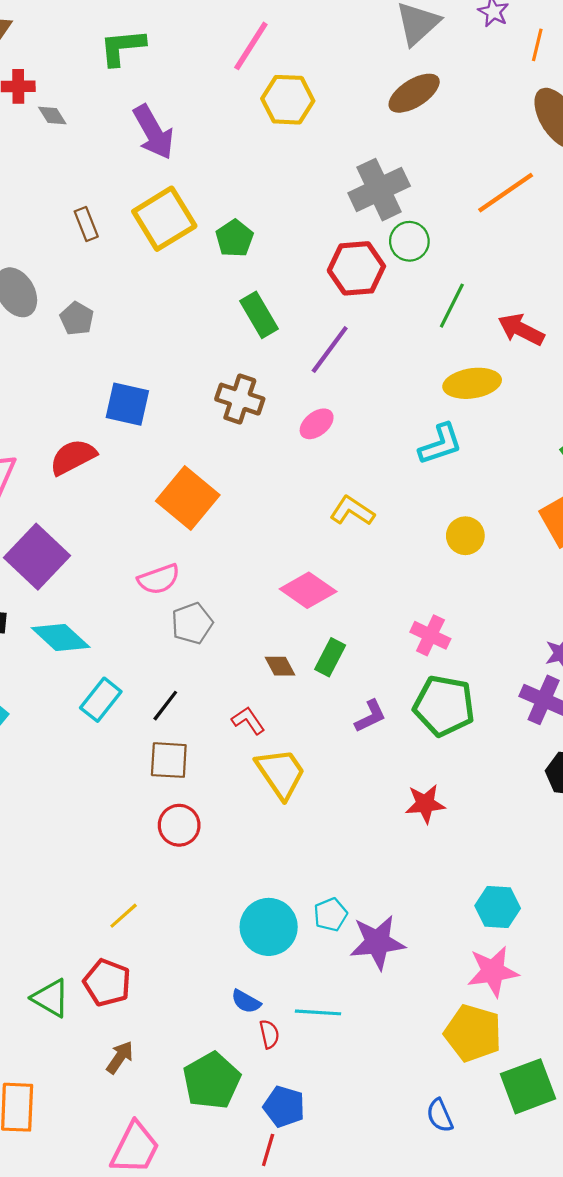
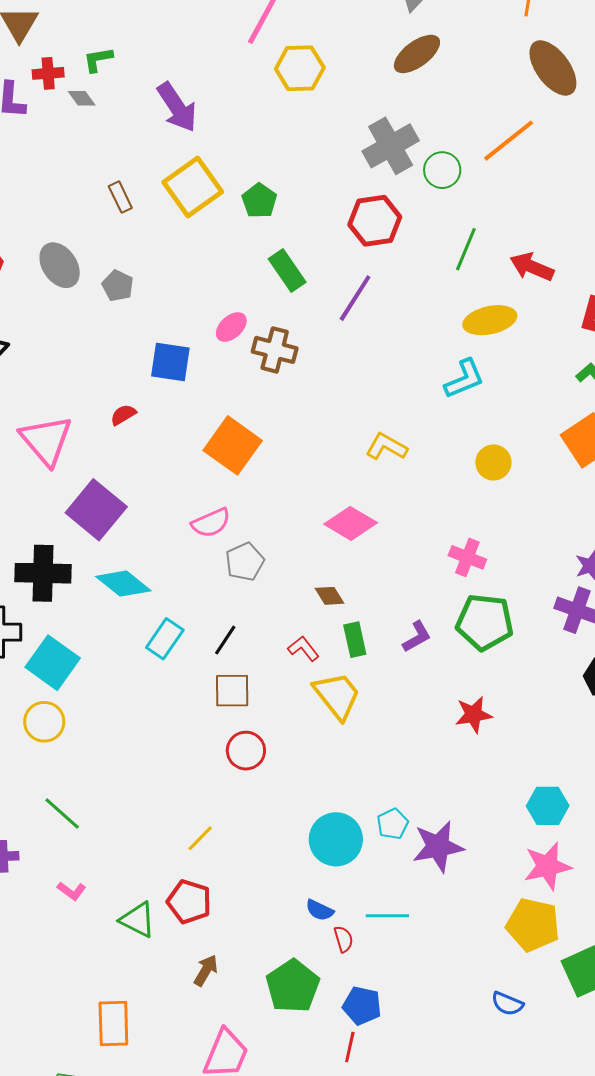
green L-shape: (122, 47) -> (98, 60), moved, size x0.7
green circle: (409, 241) -> (442, 170), moved
pink ellipse: (317, 424) -> (231, 327), moved
red semicircle: (73, 457) -> (123, 415), size x0.6
green rectangle: (330, 657) -> (355, 640), moved, turned -36
blue semicircle: (440, 1115) -> (507, 1004), turned -40

